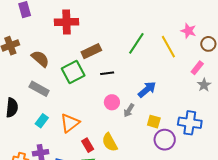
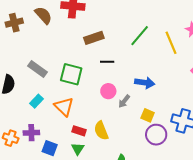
brown semicircle: (40, 59) -> (43, 15), moved
green square: (73, 72) -> (71, 74), moved, turned 35
blue arrow: (147, 90) -> (145, 83), turned 42
orange triangle: (70, 123) -> (64, 107), turned -45
red rectangle: (88, 145) -> (79, 131), turned -48

